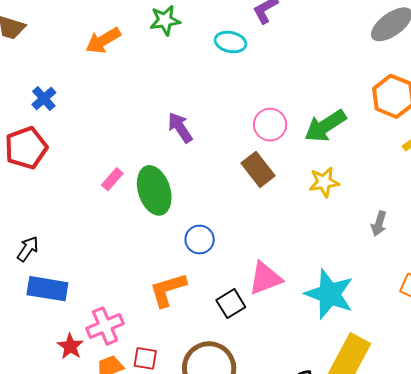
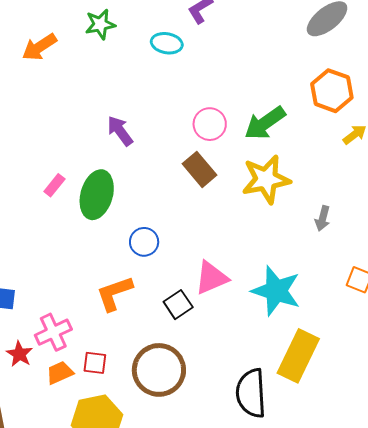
yellow star: (324, 182) -> (266, 179), size x1.6
green ellipse: (154, 190) -> (97, 195), turned 36

